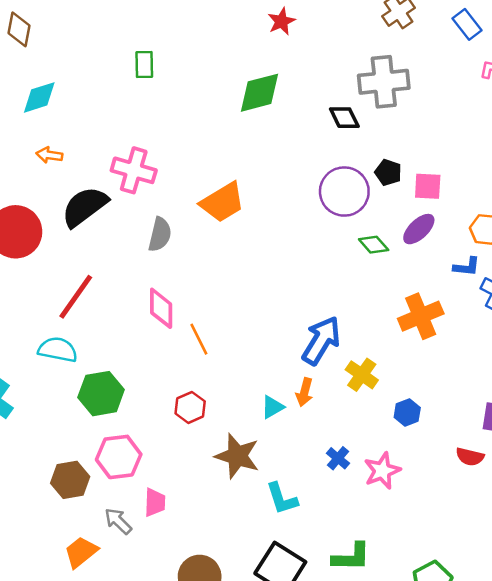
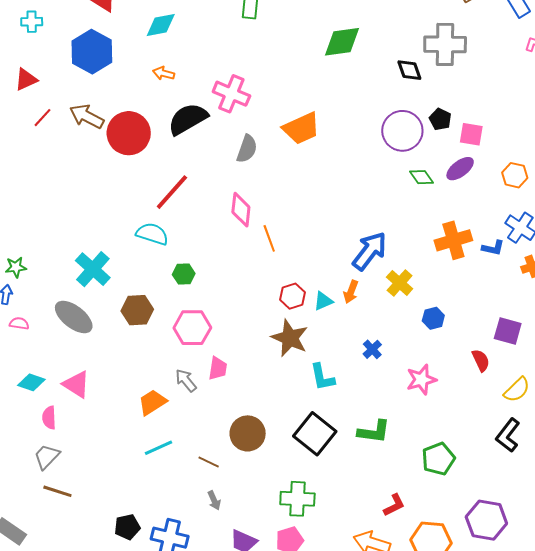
blue L-shape: (467, 267) -> (493, 248), moved
green hexagon: (101, 394) -> (184, 274), size x0.6
red hexagon: (190, 407) -> (293, 296), moved
red semicircle: (470, 457) -> (481, 360), turned -135
pink star: (382, 471) -> (421, 380), moved
brown hexagon: (70, 480) -> (137, 310), moved

